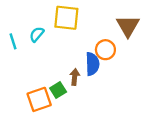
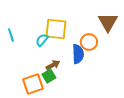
yellow square: (66, 18) -> (56, 29), moved
cyan semicircle: (37, 34) -> (42, 40), moved
brown arrow: (75, 77) -> (53, 65), moved, turned 56

